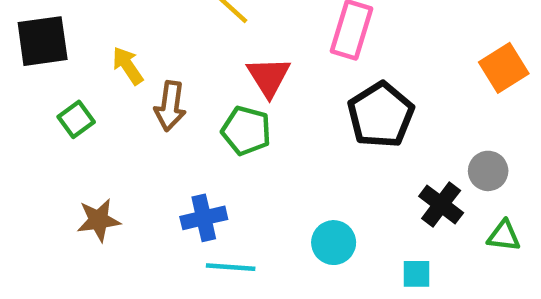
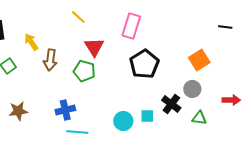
orange square: (504, 68) -> (199, 60), moved
cyan square: (416, 274) -> (147, 116), moved

